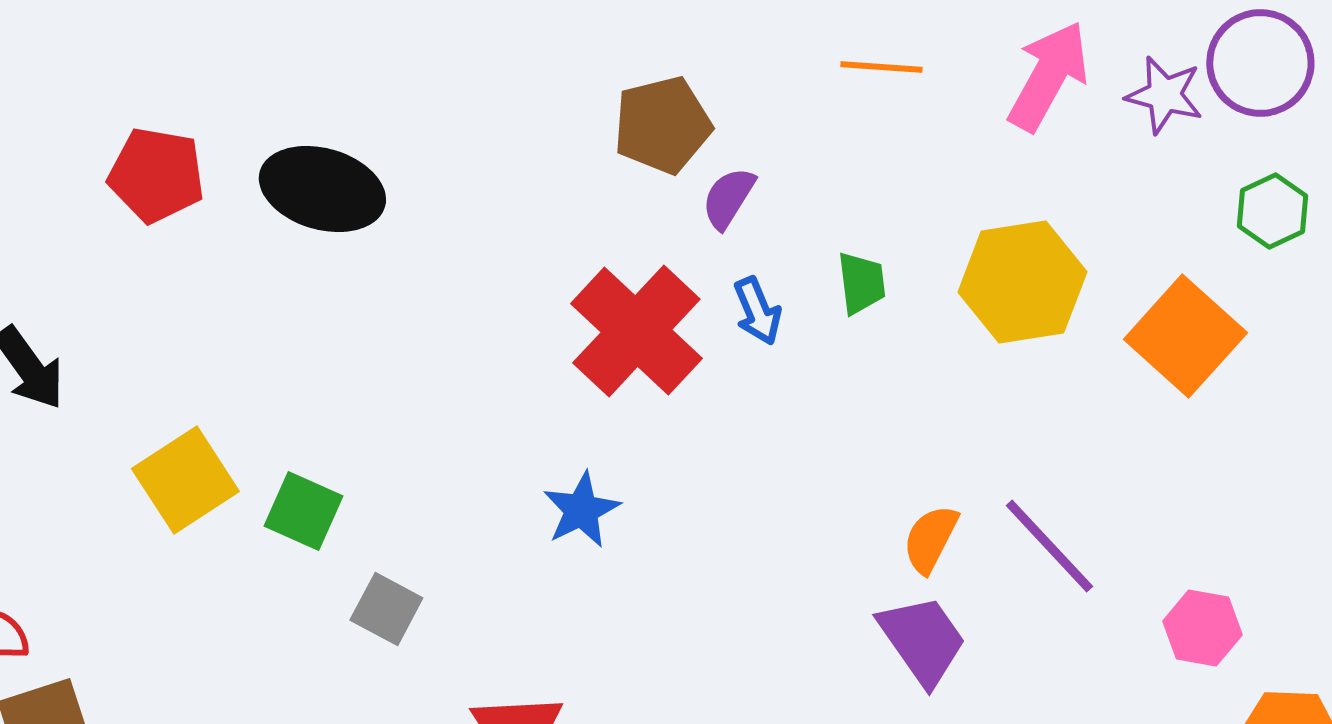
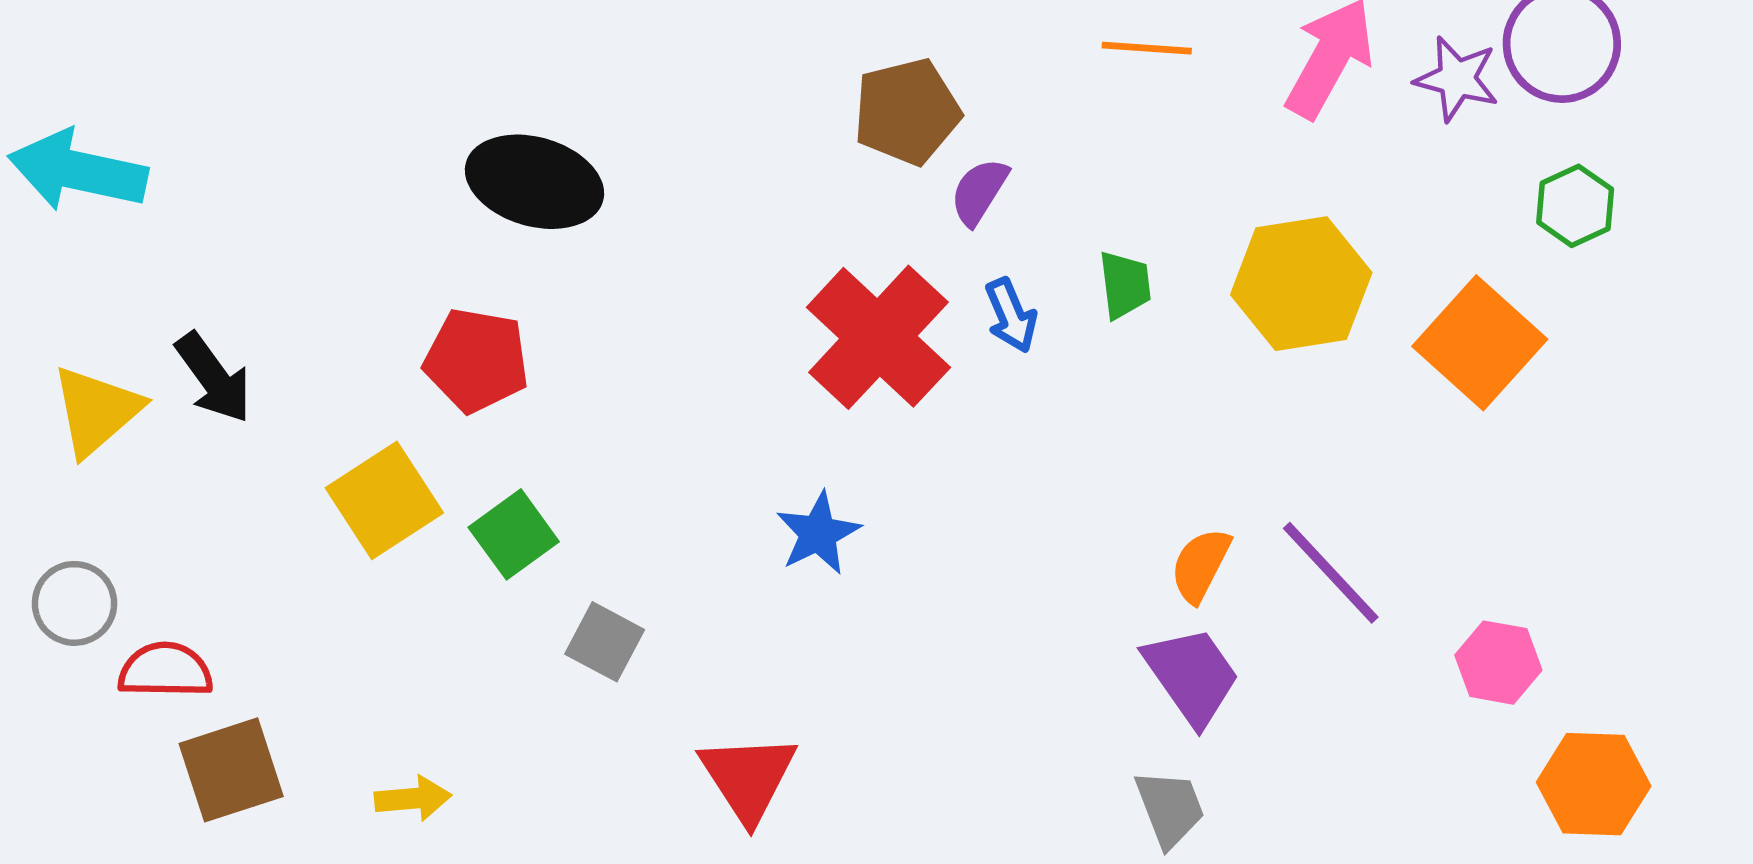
red pentagon: (156, 175) -> (476, 360), moved
green square: (303, 511) -> (514, 534), turned 30

